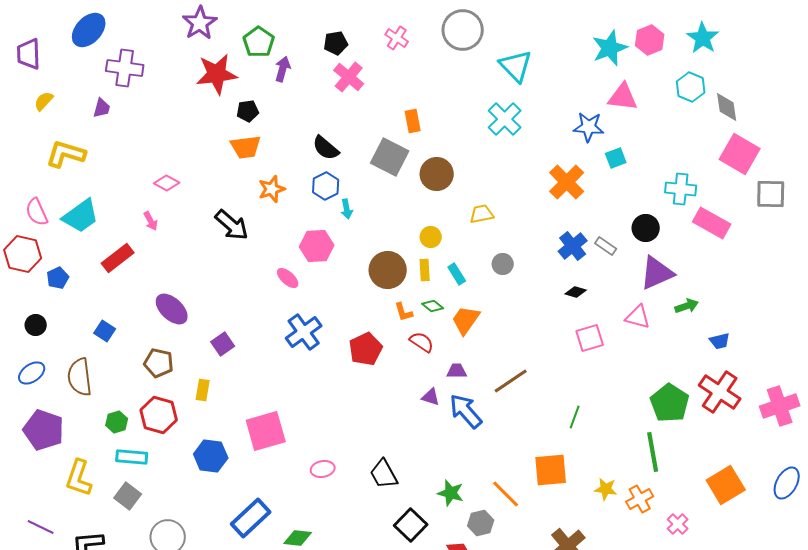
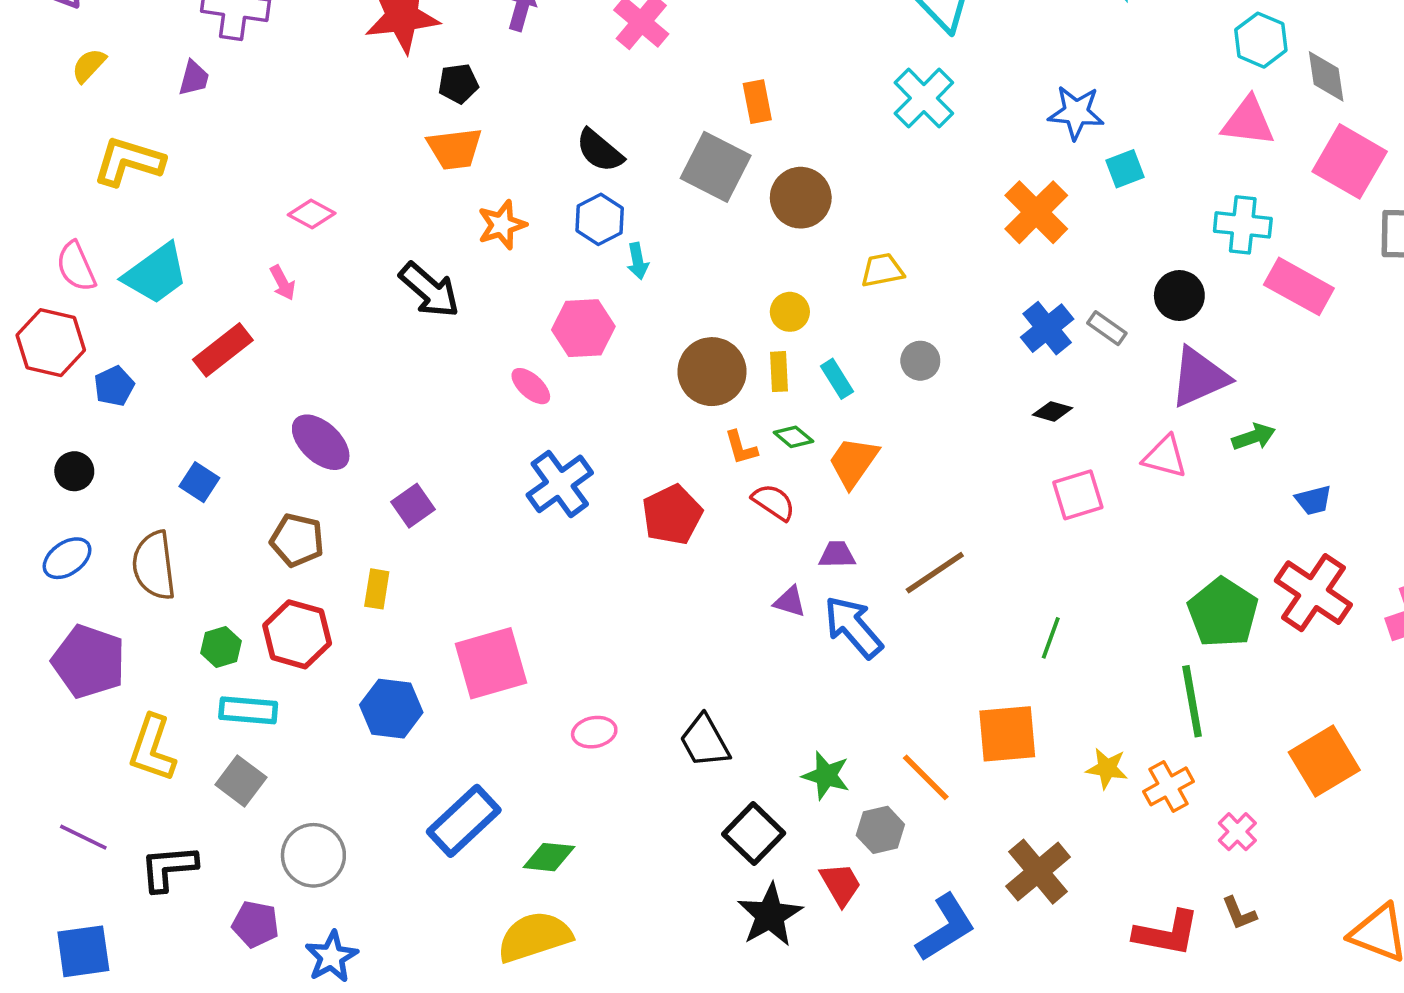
pink triangle: (623, 97) -> (1248, 122), moved

